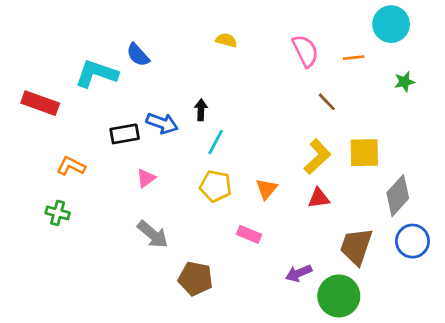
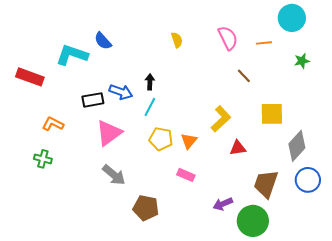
yellow semicircle: (226, 40) -> (177, 40), moved, turned 56
cyan line: (216, 142) -> (150, 107), moved
yellow L-shape: (317, 157) -> (221, 119), moved
pink triangle: (146, 178) -> (109, 133), size x1.8
orange triangle: (267, 189) -> (189, 141), moved

